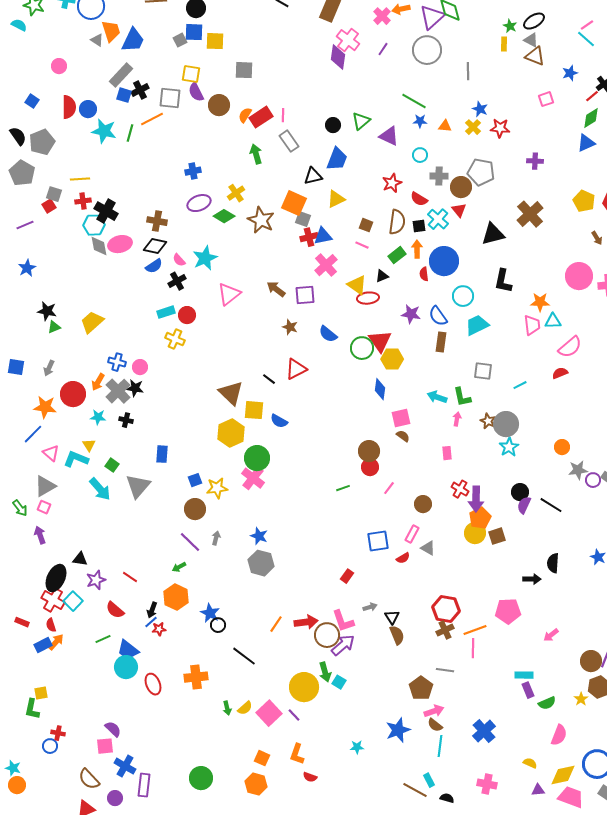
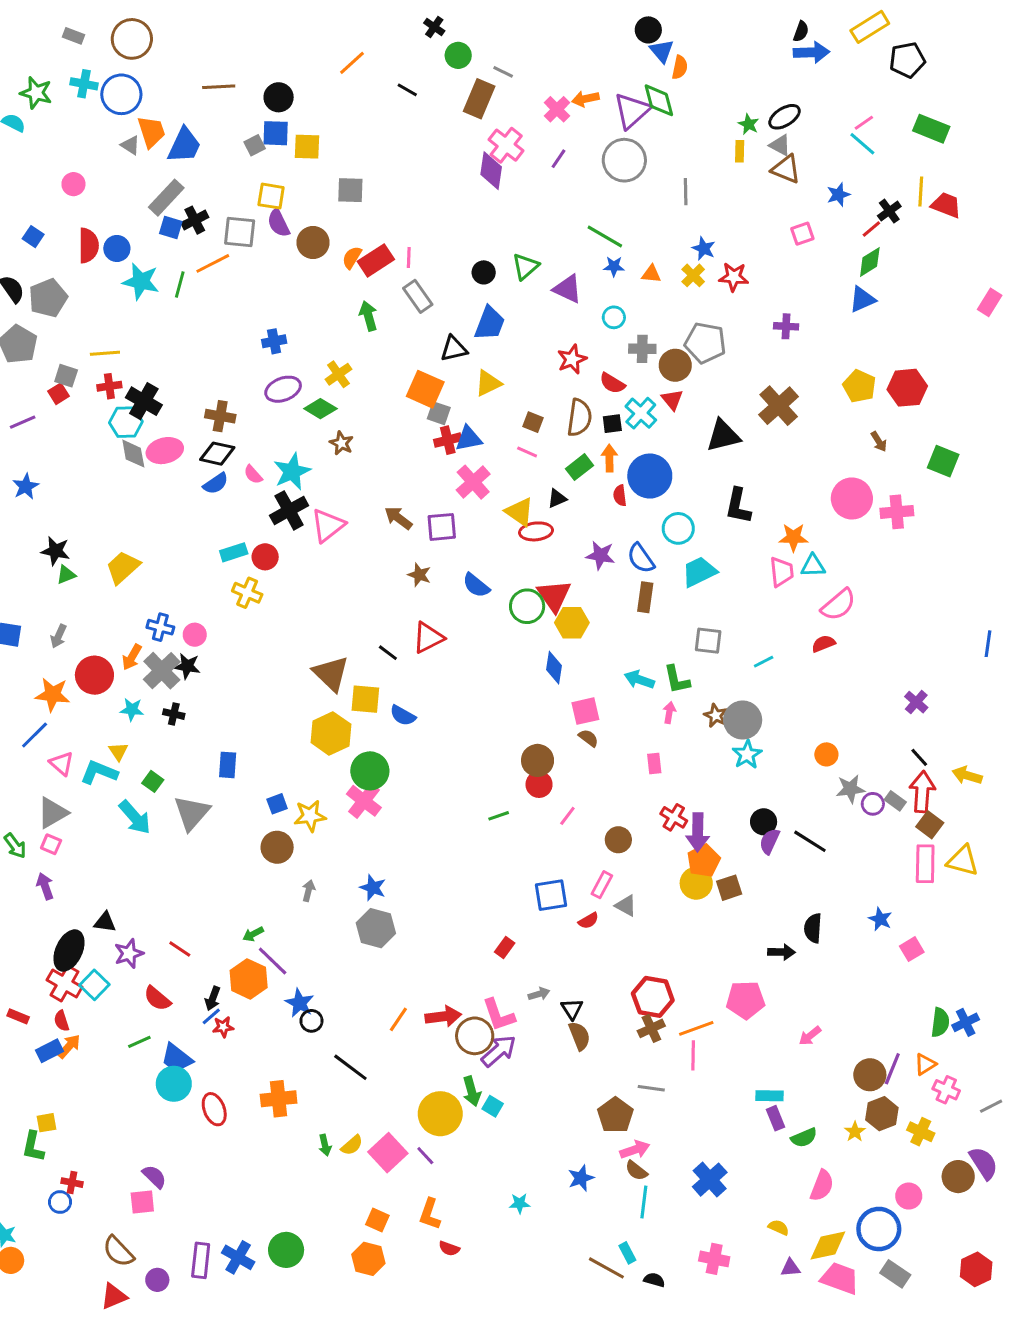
brown star: (261, 220) -> (341, 443), moved, size x0.6
black cross: (177, 281) -> (289, 510), moved, size x1.4
purple line: (190, 542) -> (273, 961), moved
blue star: (398, 730) -> (581, 1178), size x0.7
blue cross: (125, 766) -> (238, 1257), moved

